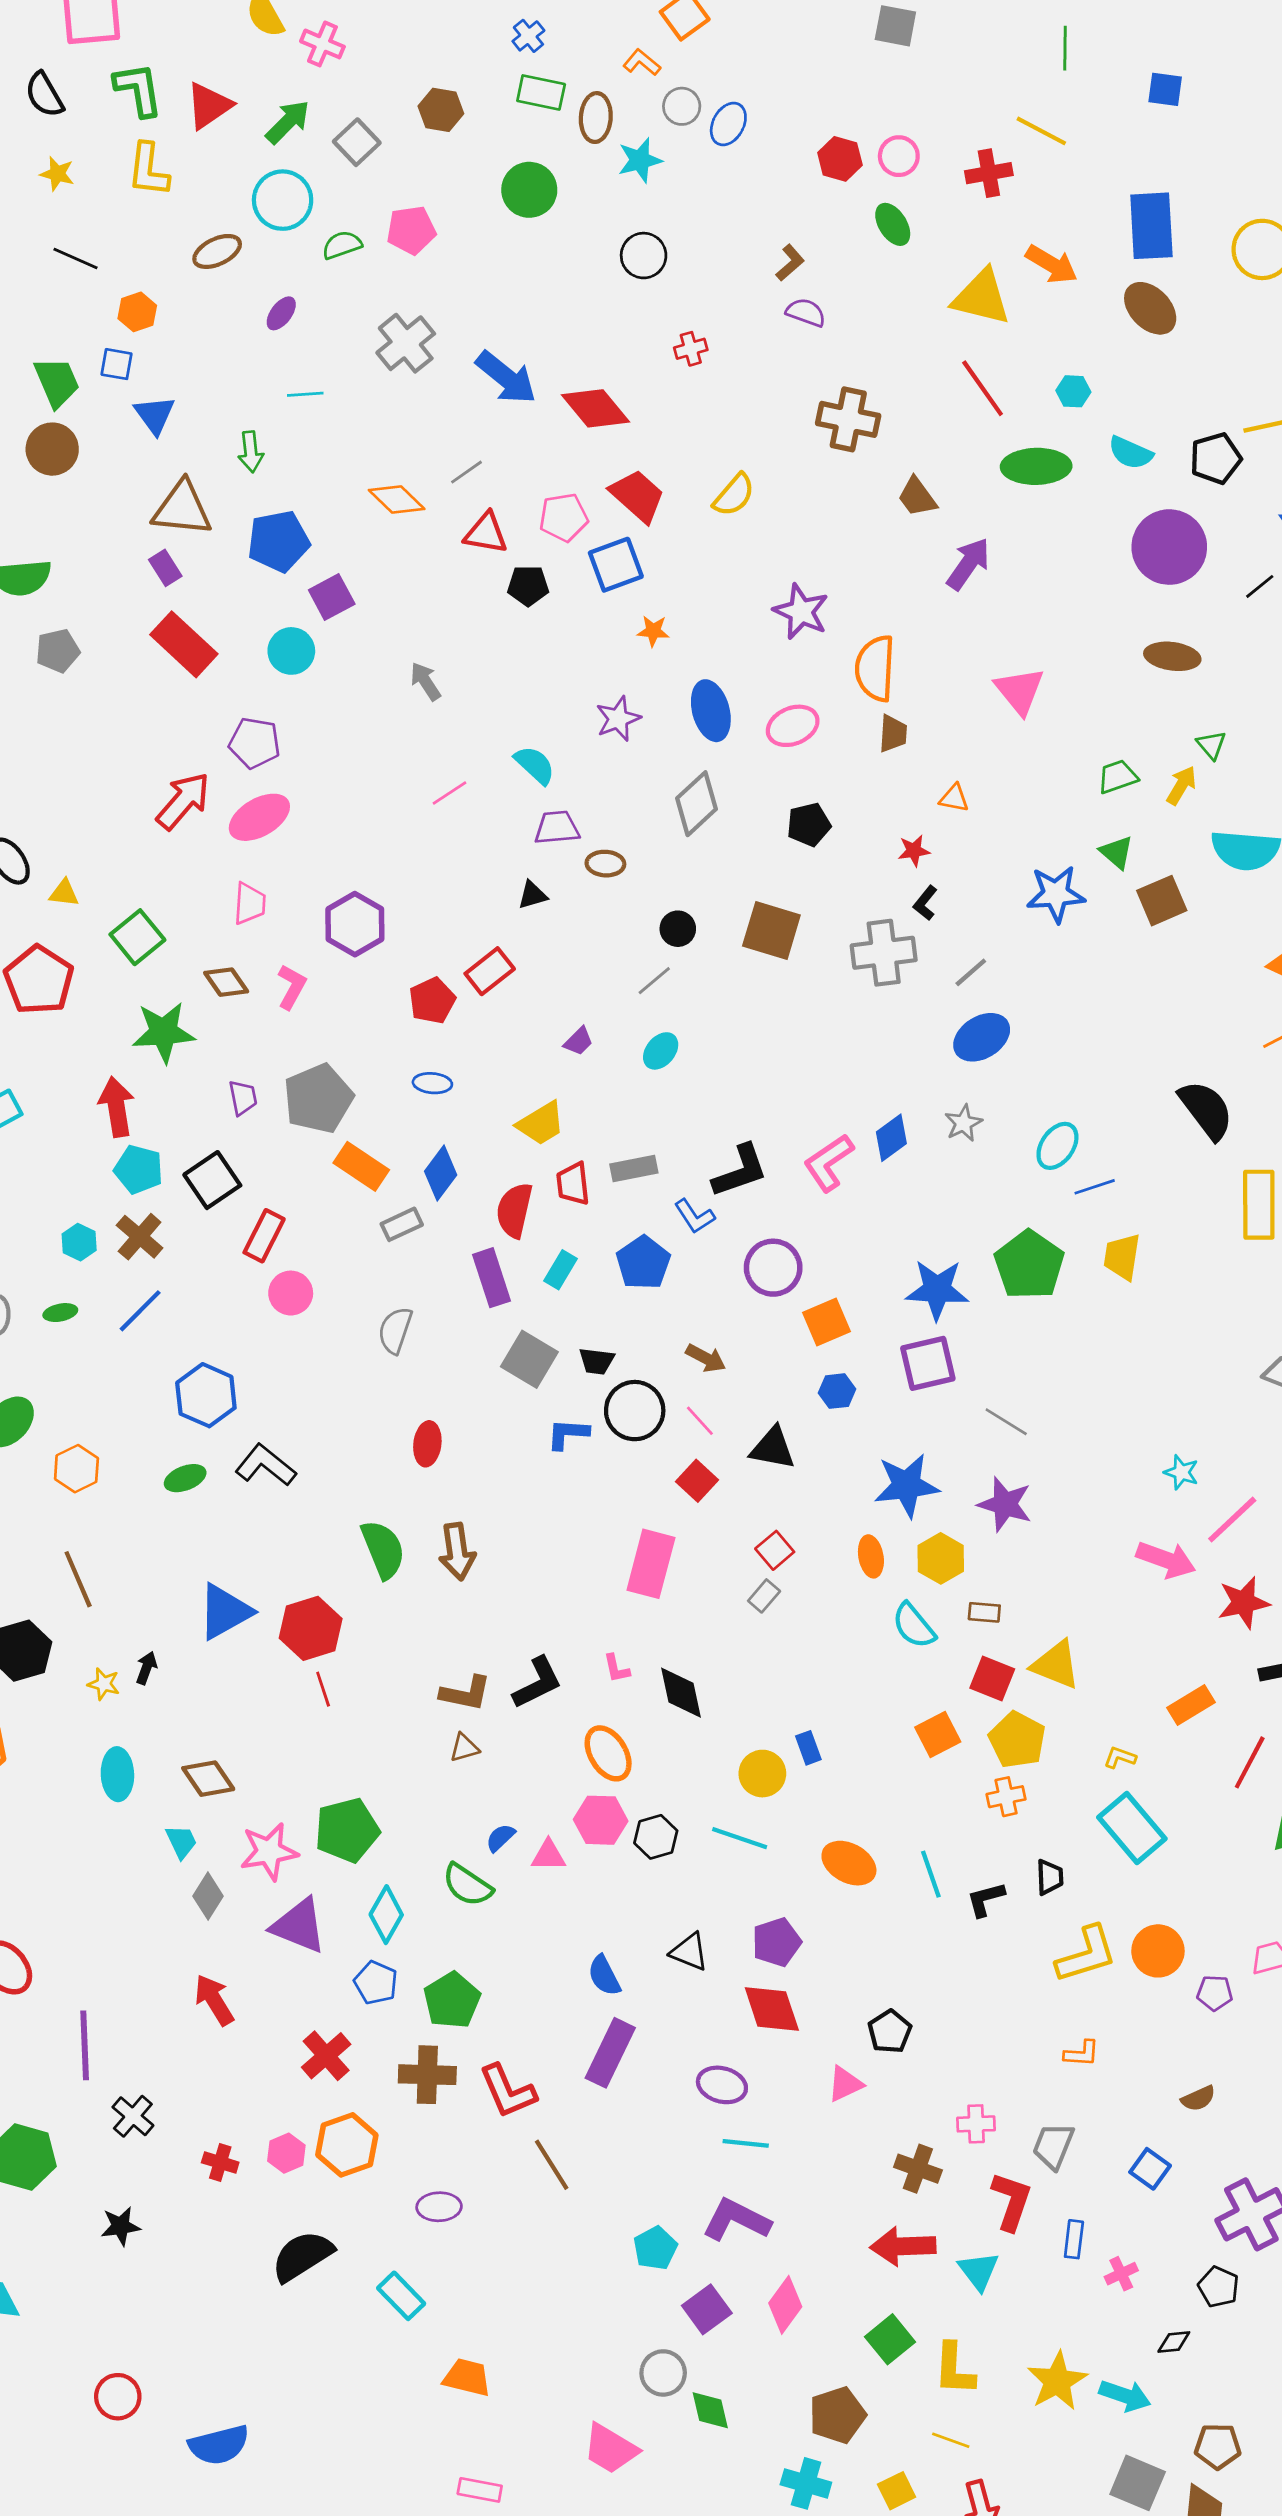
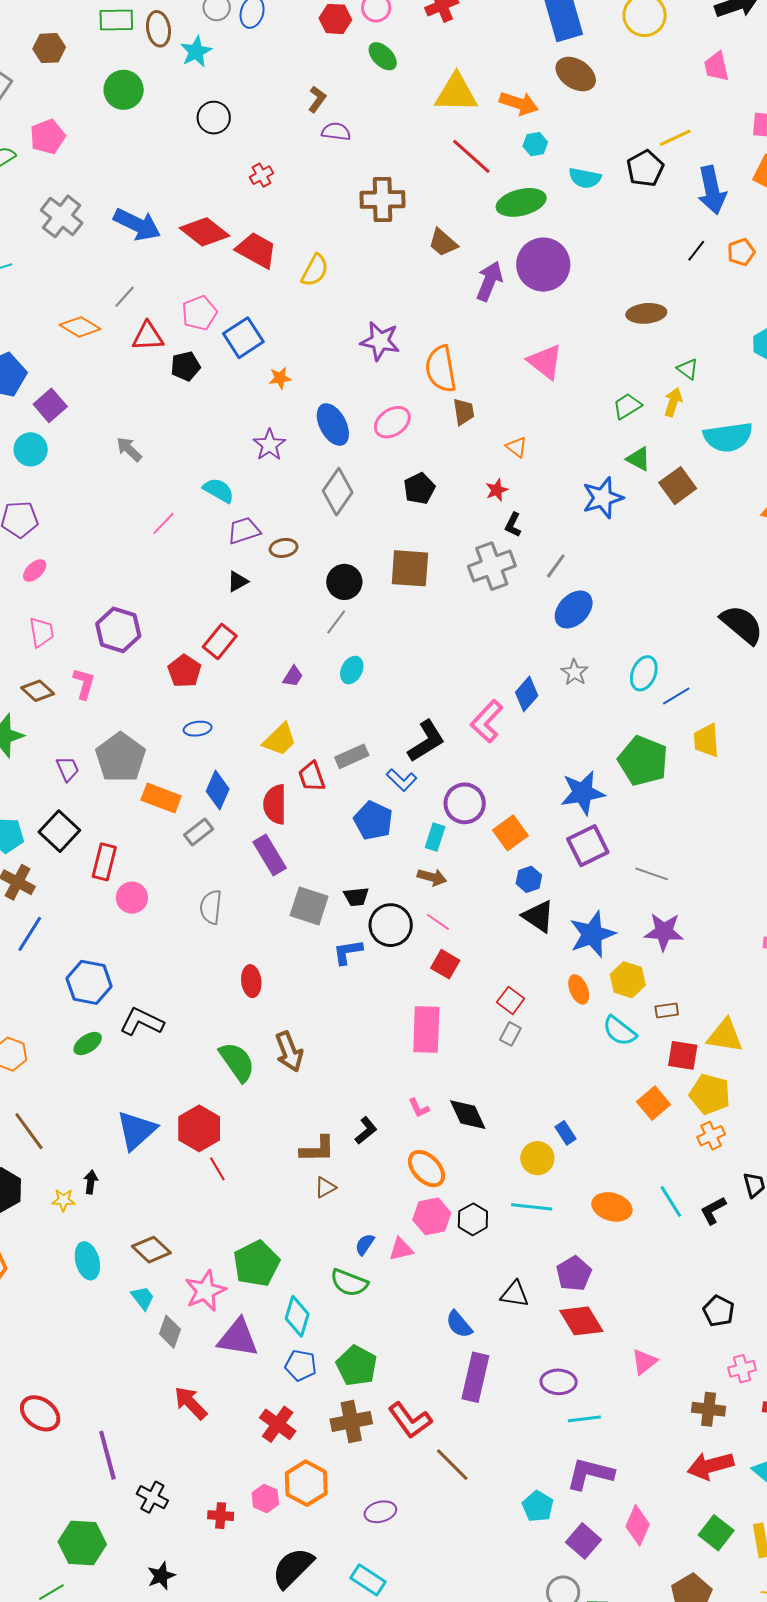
orange arrow: (1052, 264) -> (519, 103), moved
red trapezoid: (637, 496) -> (256, 250), moved
purple circle: (1169, 547) -> (543, 265), moved
orange triangle: (954, 798) -> (517, 447), turned 40
pink ellipse: (259, 817) -> (35, 571), size x0.6
black circle: (678, 929) -> (344, 582), size x1.4
cyan rectangle: (560, 1270) -> (435, 837), moved
black triangle: (773, 1448) -> (538, 916), moved, turned 36
black L-shape: (537, 1683) -> (366, 1130), size x0.7
black pentagon: (890, 2032) -> (719, 1311), moved

